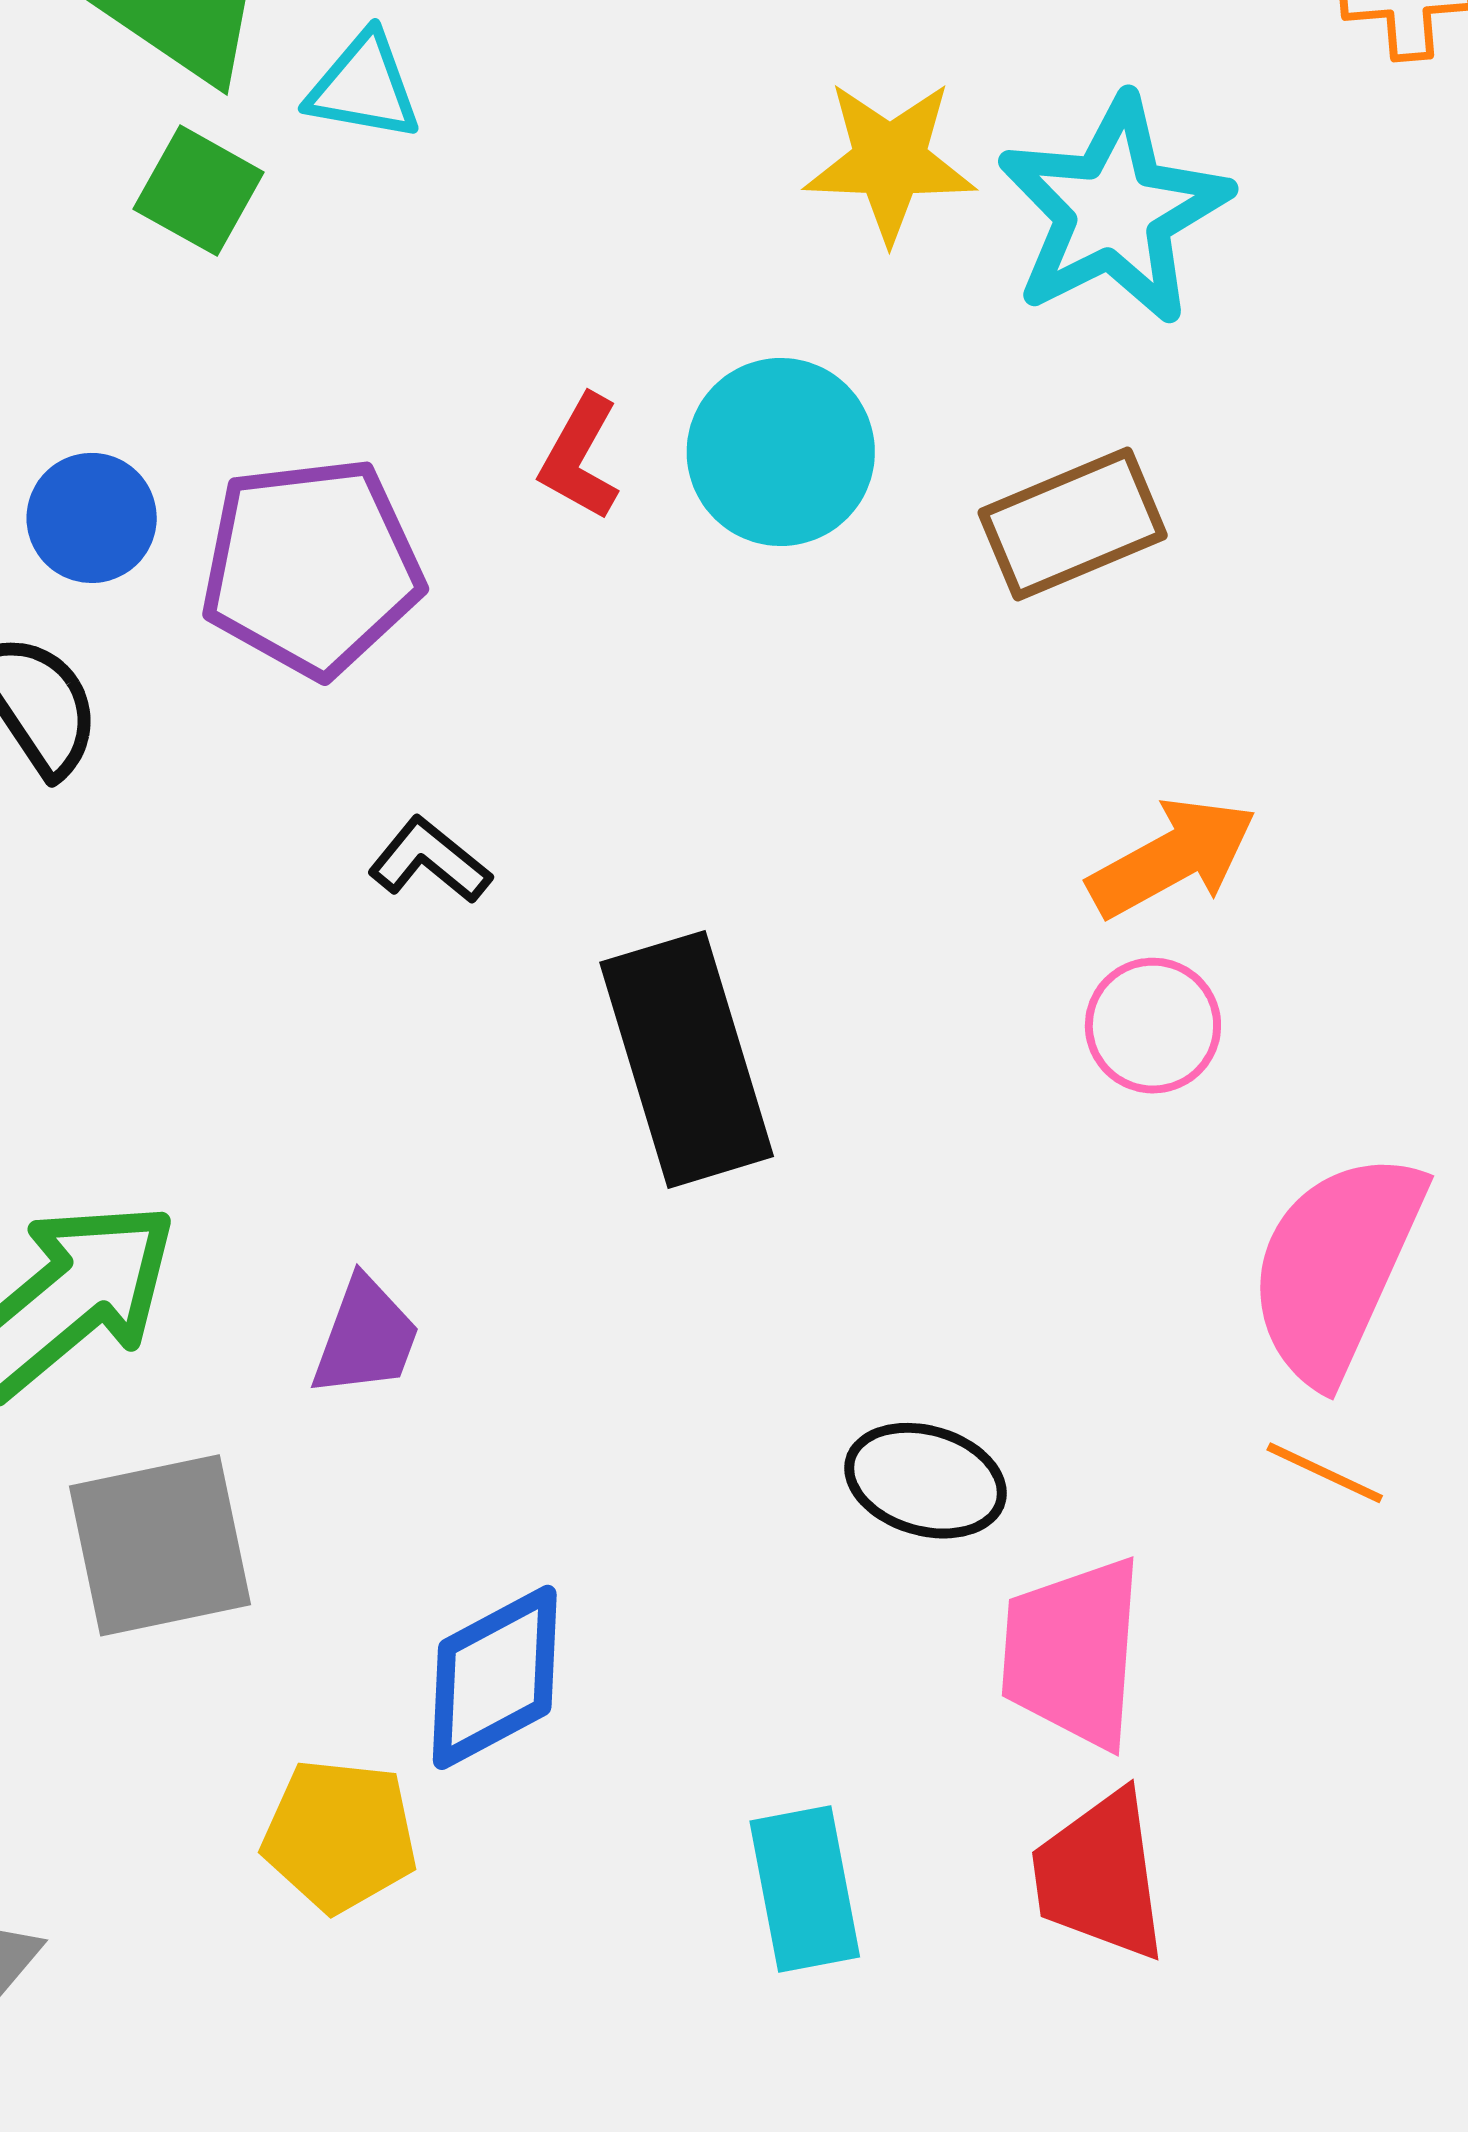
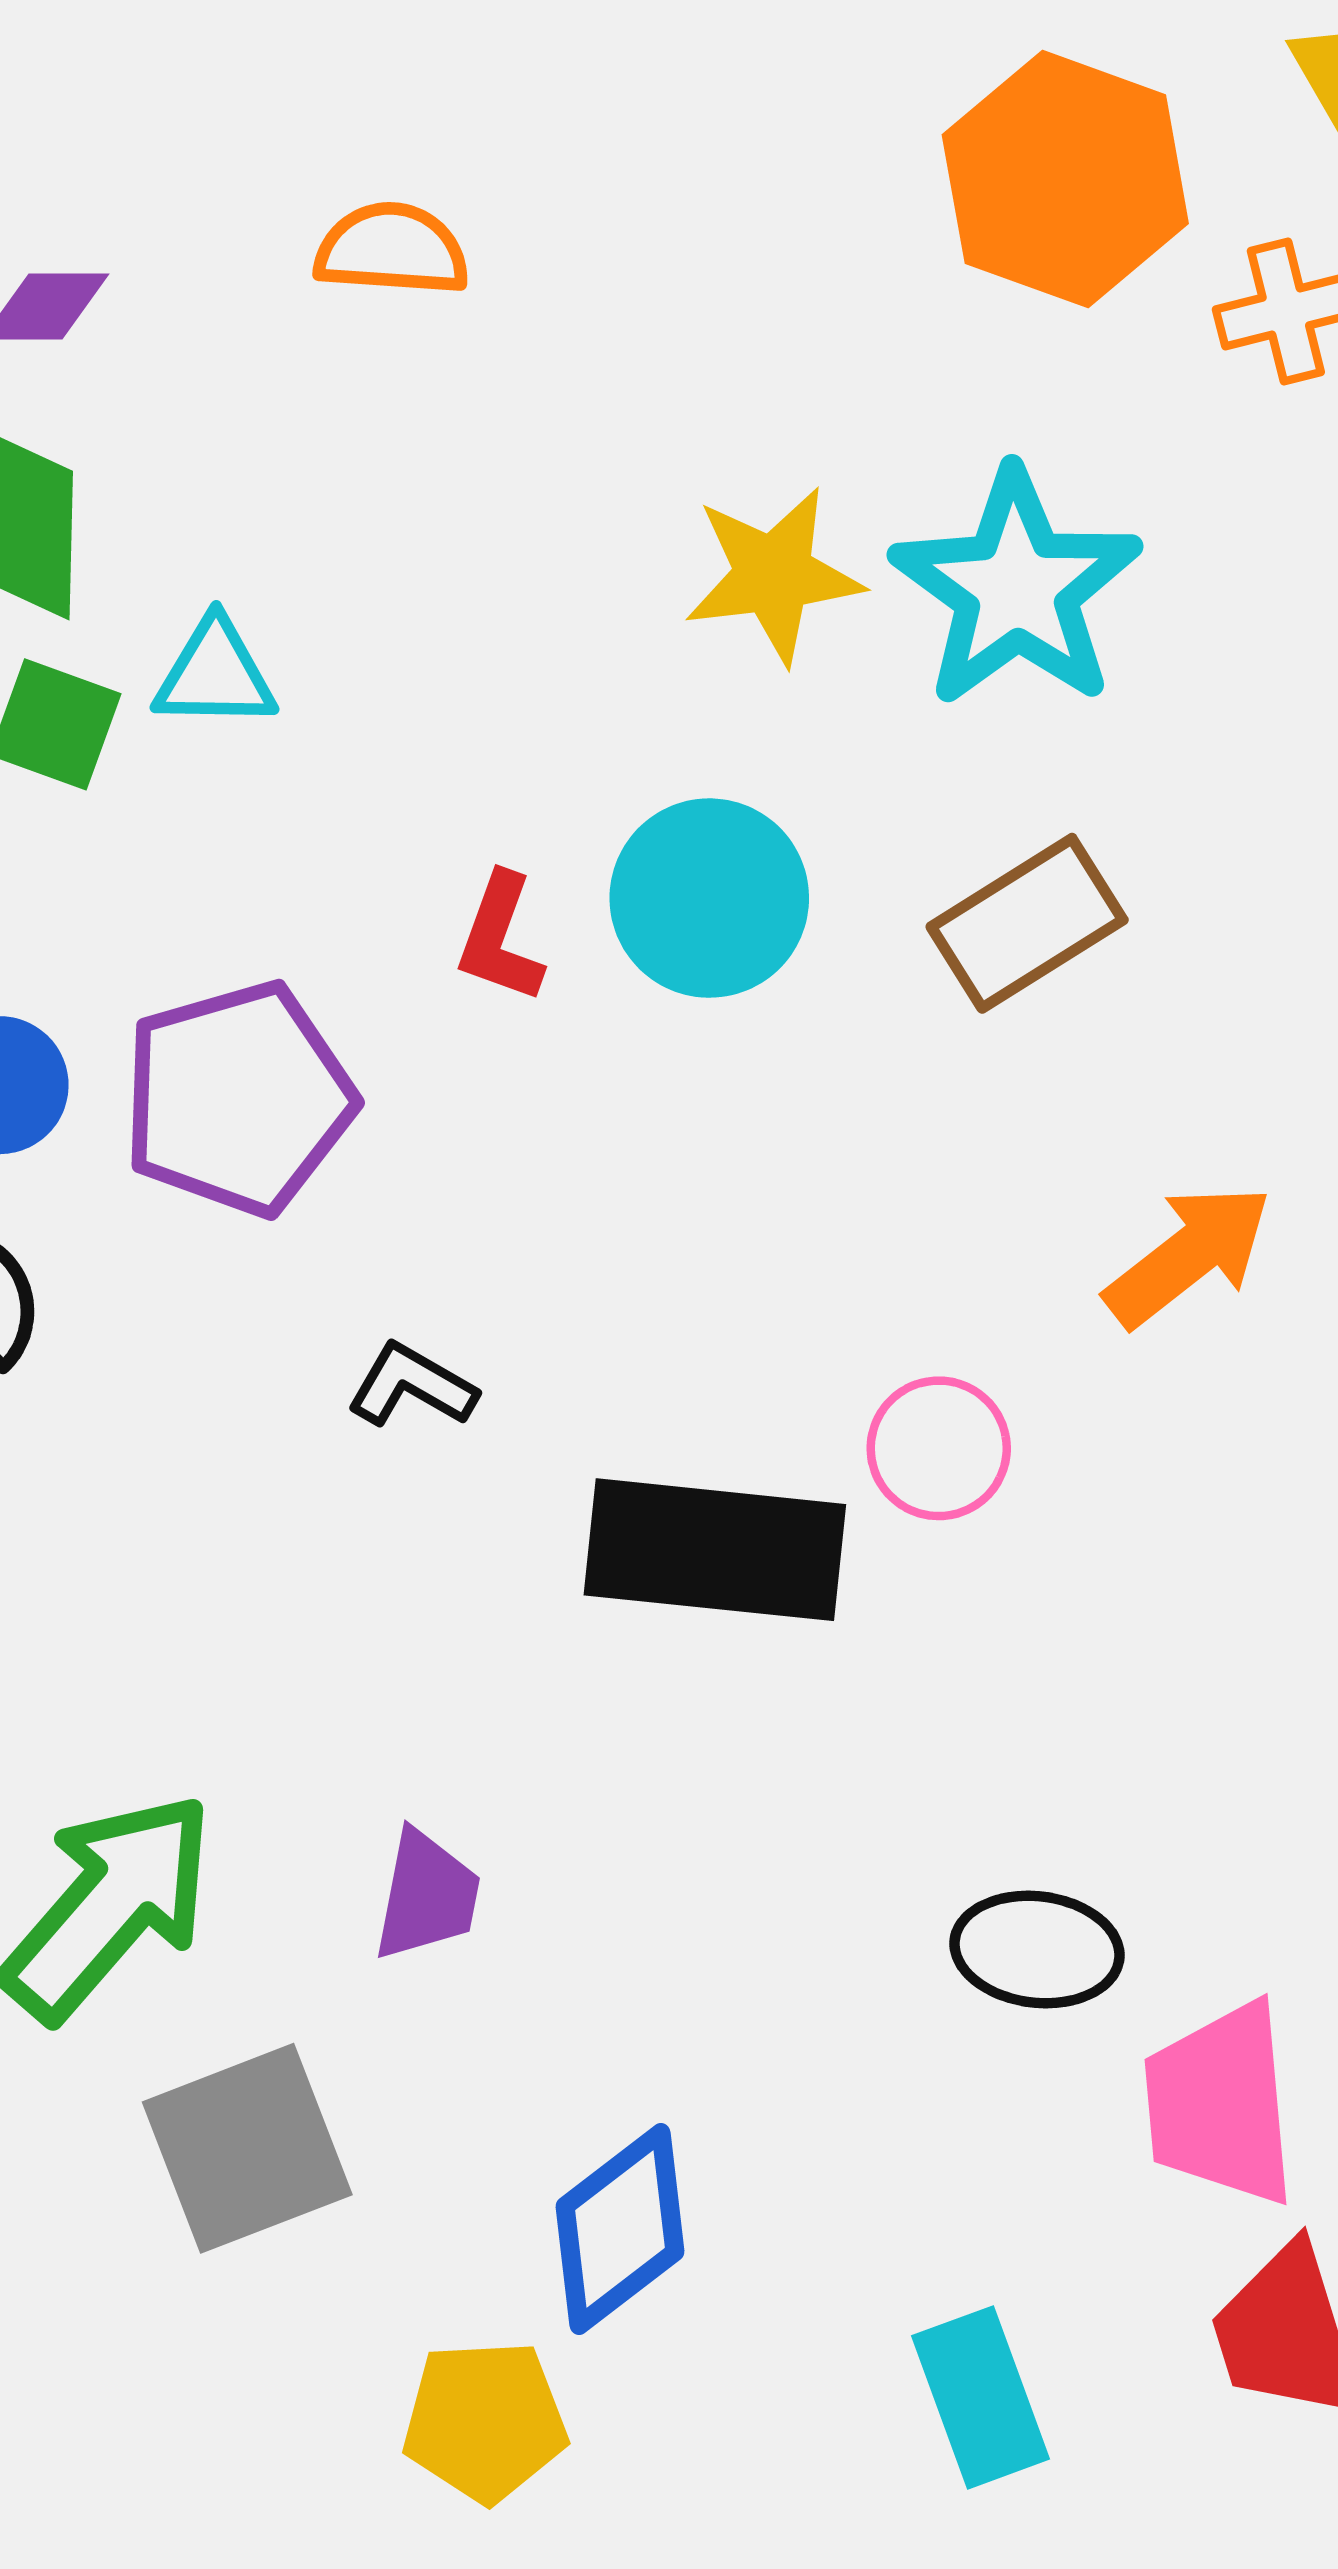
cyan triangle: (364, 87) -> (215, 674), moved
pink circle: (1153, 1026) -> (939, 1448), moved
black rectangle: (687, 1059) -> (715, 1550), turned -58

